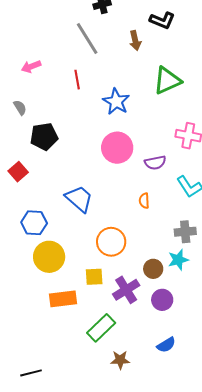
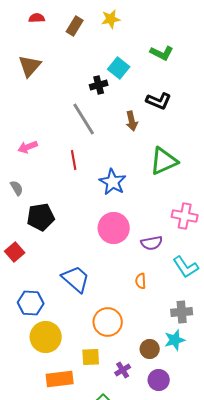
purple cross: (126, 290) -> (123, 370), size x0.6

